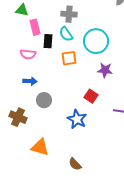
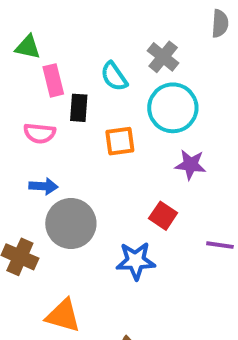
gray cross: (69, 14) -> (163, 57), moved, turned 35
cyan semicircle: (66, 34) -> (114, 76), moved
gray circle: (44, 100) -> (71, 224), size x1.6
blue star: (77, 119) -> (136, 261), turned -30

